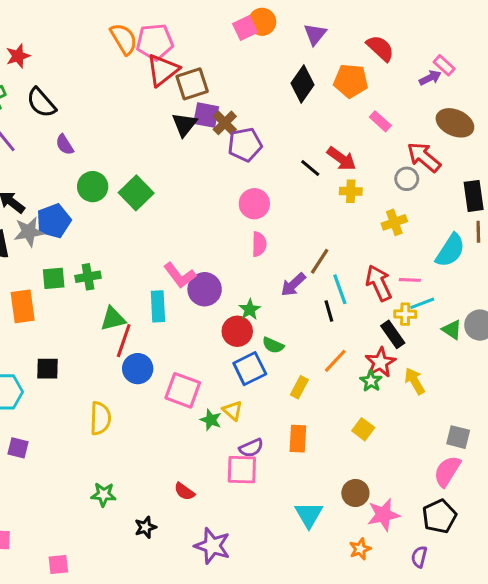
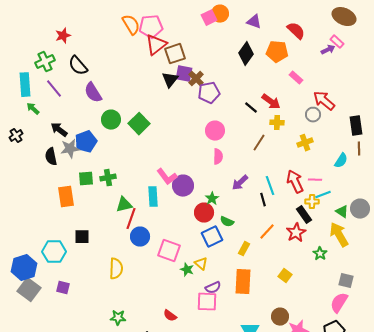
purple triangle: (315, 34) -> (254, 22), turned -49
brown ellipse: (455, 123) -> (344, 17), moved
purple semicircle: (65, 145) -> (93, 93), size x1.5
cyan semicircle: (450, 250) -> (341, 161), size x0.7
brown line: (320, 261) -> (259, 143), moved
green star: (371, 381) -> (320, 254), moved
yellow arrow: (415, 381) -> (339, 235), moved, size x1.4
orange rectangle: (298, 439) -> (243, 282), size x1.4

